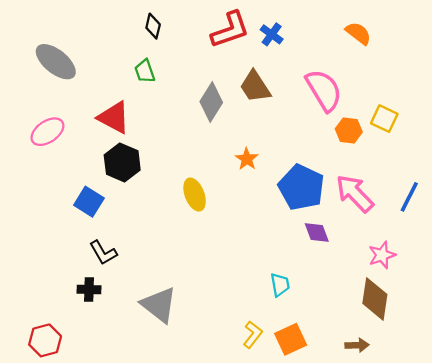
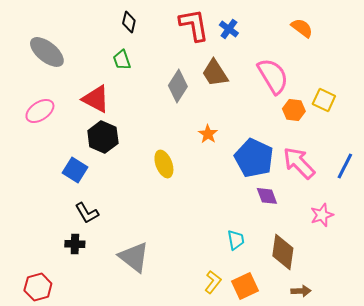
red L-shape: (230, 30) -> (194, 25), turned -81
brown diamond: (375, 299) -> (283, 252), moved

